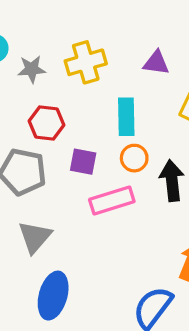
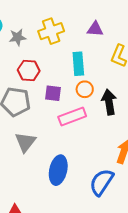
blue ellipse: (53, 296) -> (58, 170), moved

